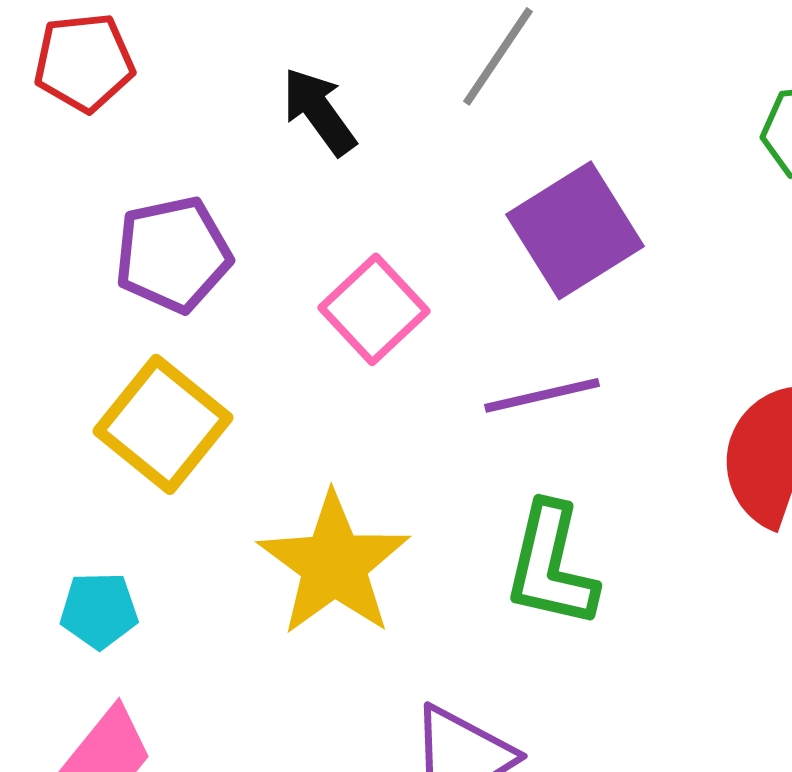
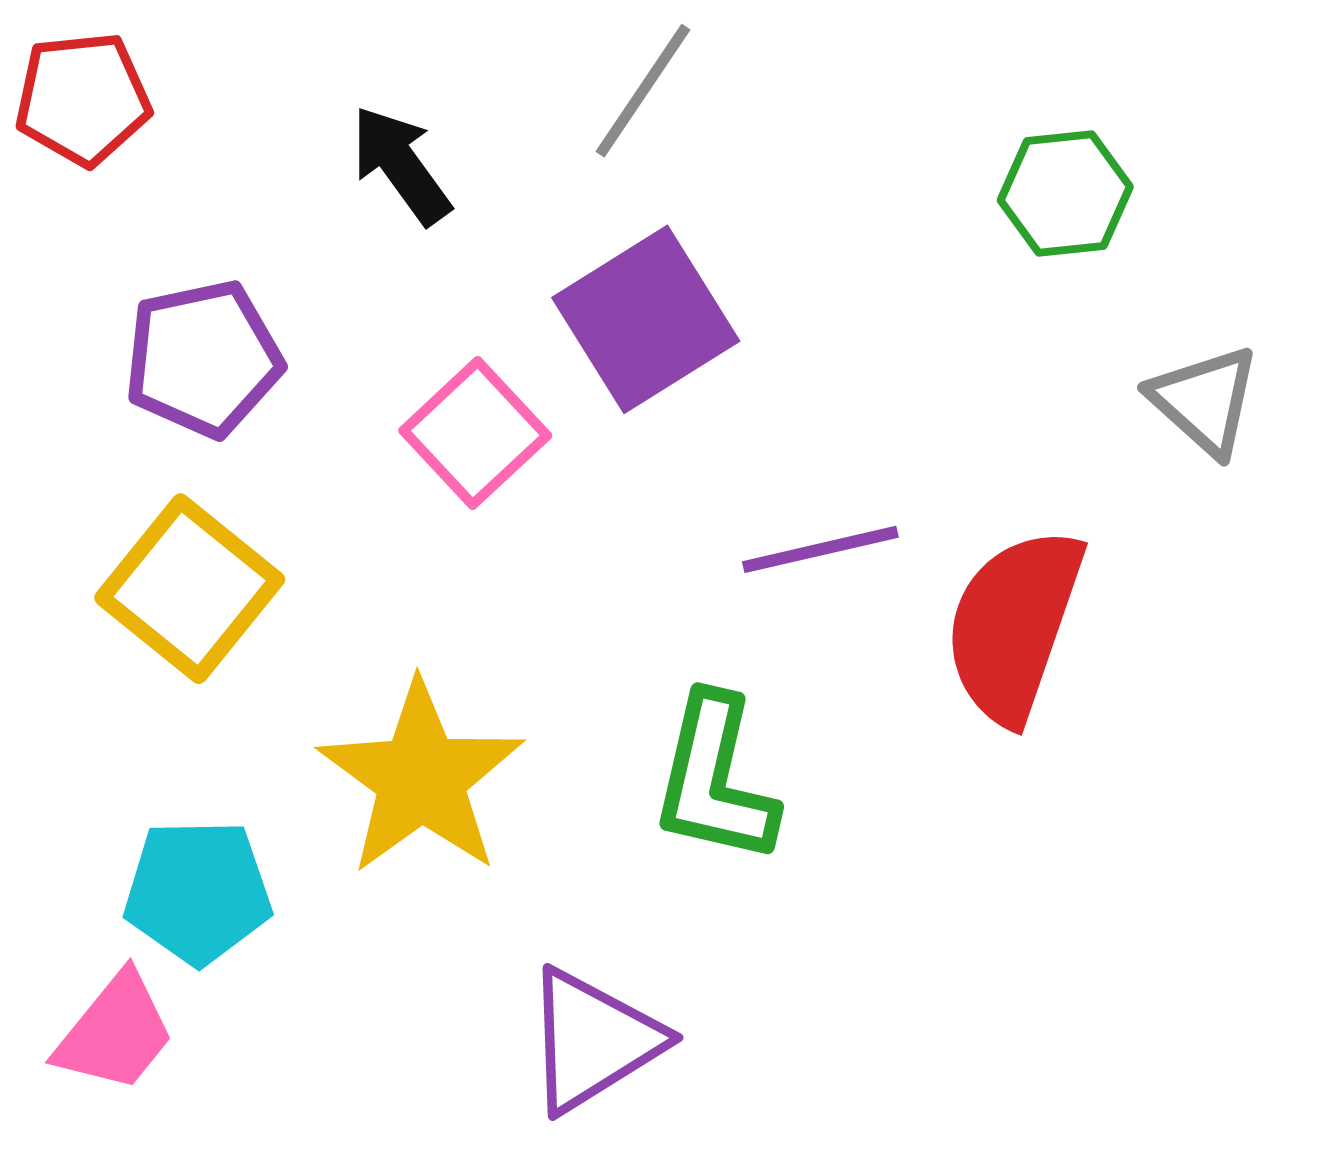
purple square: (575, 230) -> (646, 319), moved
purple line: (542, 395) -> (820, 549), moved
cyan pentagon: (99, 610) -> (198, 892), moved, size x1.4

